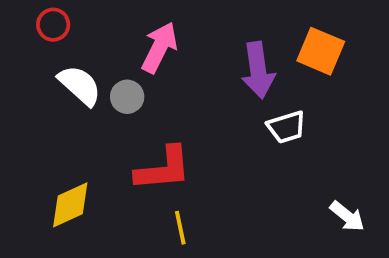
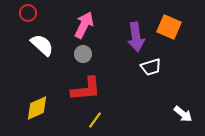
gray circle: (127, 97) -> (83, 54), moved
yellow line: (180, 228) -> (95, 120), turned 48

